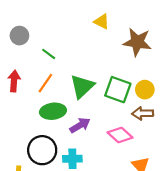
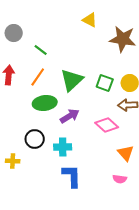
green square: (118, 90) -> (105, 83), size x0.7
black circle: (42, 150) -> (35, 139), size x0.7

